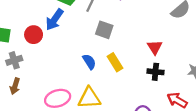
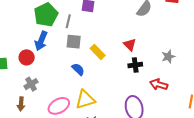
gray square: (104, 30) -> (74, 42), moved
gray cross: (14, 60) -> (31, 84), moved
yellow rectangle: (115, 62) -> (98, 52), moved

